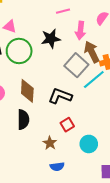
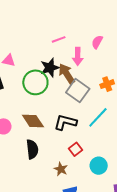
green circle: (19, 51) -> (35, 82), moved
brown arrow: (92, 52) -> (67, 74), moved
cyan line: (94, 80) -> (98, 117), moved
brown diamond: (27, 91) -> (33, 121), turned -30

